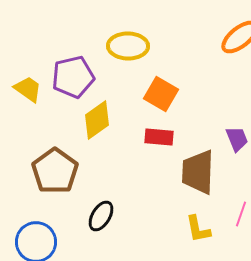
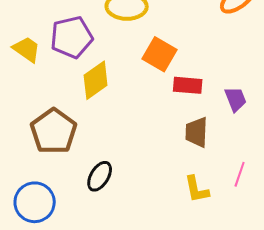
red rectangle: (159, 137) -> (188, 85), moved
brown trapezoid: (198, 172) -> (197, 132), size x0.7

